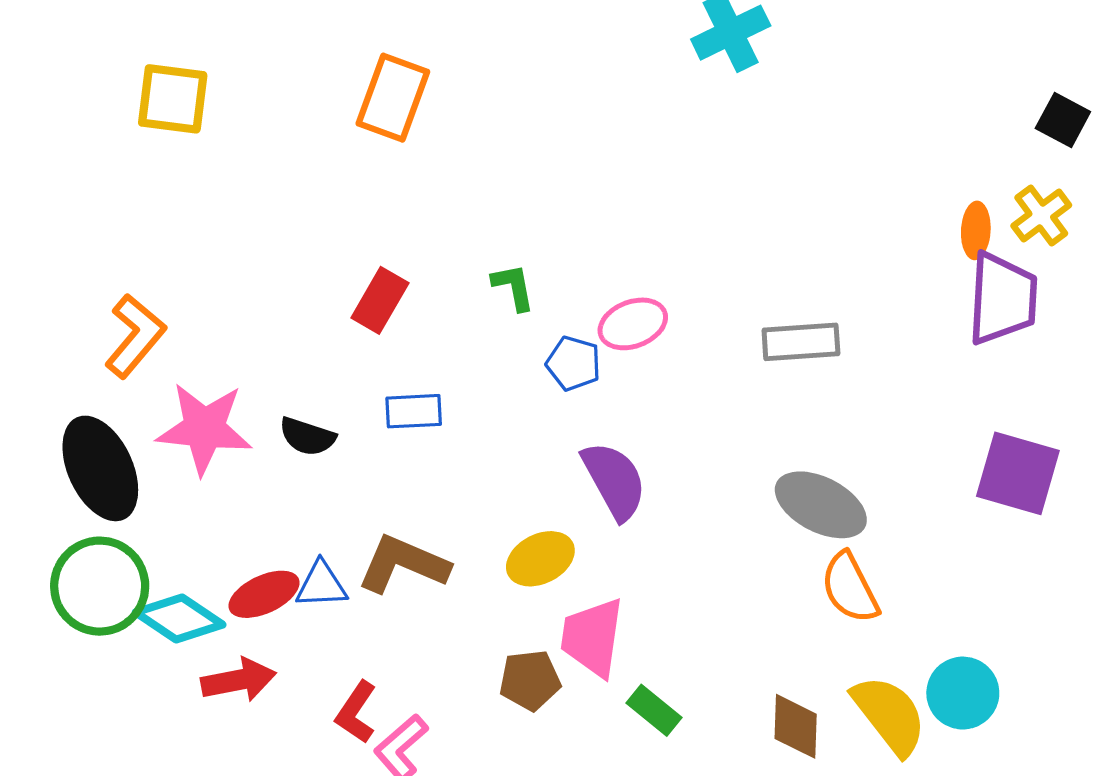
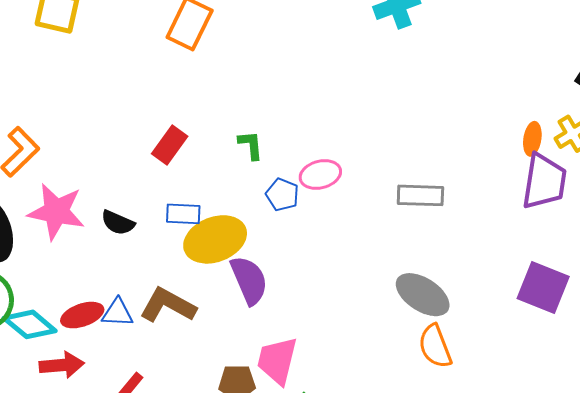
purple semicircle: (614, 481) -> (249, 280), moved
yellow ellipse: (540, 559) -> (215, 239), moved, size x1.5

